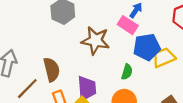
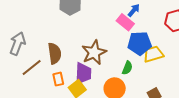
brown star: (95, 41) -> (94, 52), moved, turned 30
green semicircle: (127, 72) -> (127, 68), moved

